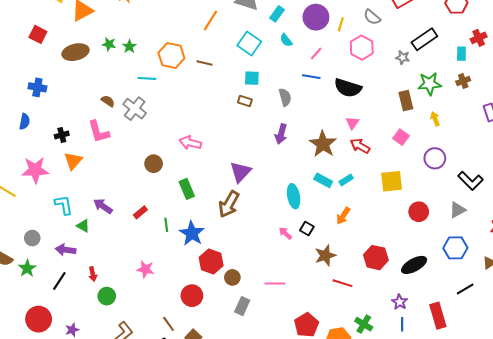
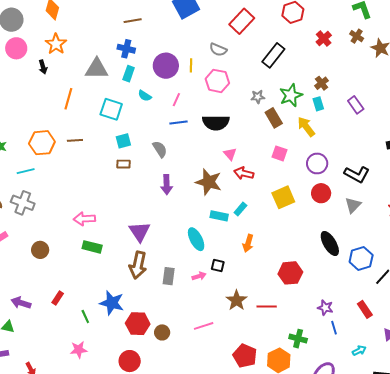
cyan rectangle: (461, 54) -> (318, 104), moved
gray star: (403, 57) -> (258, 97), moved
yellow arrow: (435, 119) -> (306, 127), size x1.5
brown circle: (154, 164) -> (40, 250), moved
green rectangle: (187, 189) -> (92, 247), moved, turned -36
red circle: (419, 212) -> (321, 193), moved
green line: (166, 225) -> (85, 316), moved
pink arrow: (285, 233) -> (199, 276), turned 136
blue hexagon: (455, 248) -> (361, 259), moved
brown star: (325, 255) -> (237, 300), moved
black ellipse: (414, 265) -> (330, 244), moved, turned -75
gray rectangle: (242, 306) -> (169, 276), moved
red rectangle: (438, 316) -> (365, 309), size x0.7

